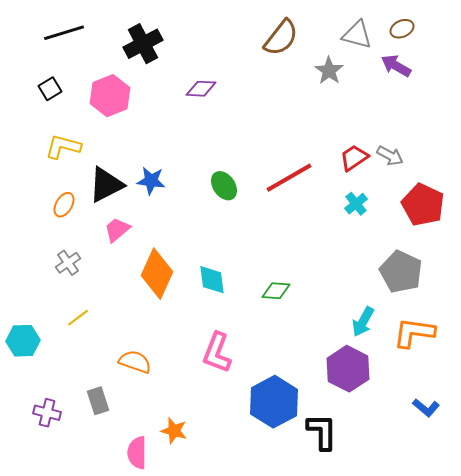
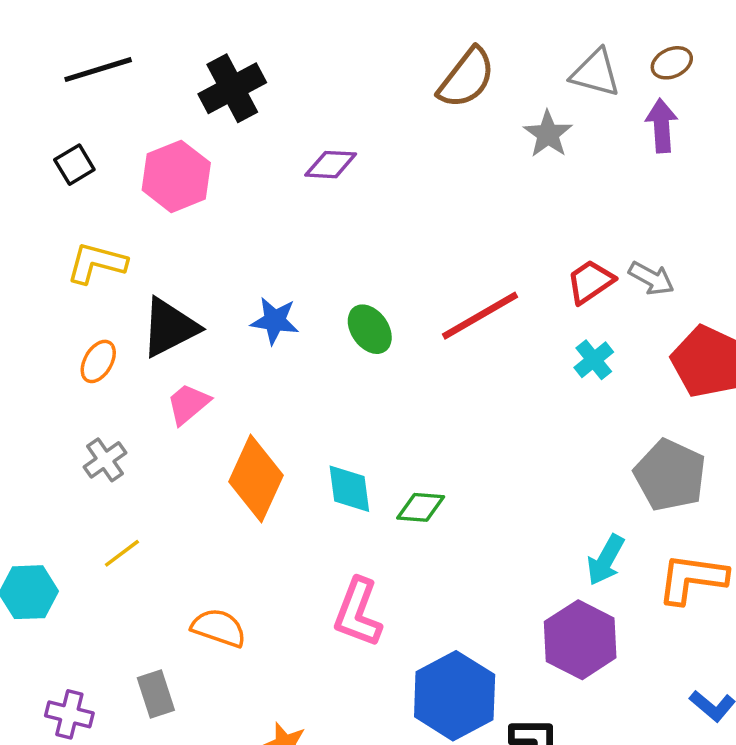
purple arrow: (396, 66) -> (662, 126), turned 56
blue star: (151, 181) -> (275, 321), moved
green diamond: (276, 291) -> (421, 507), moved

